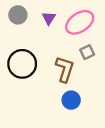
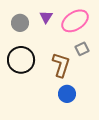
gray circle: (18, 15) -> (20, 23), moved

